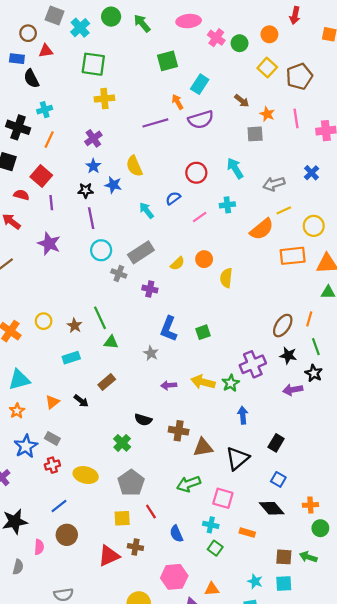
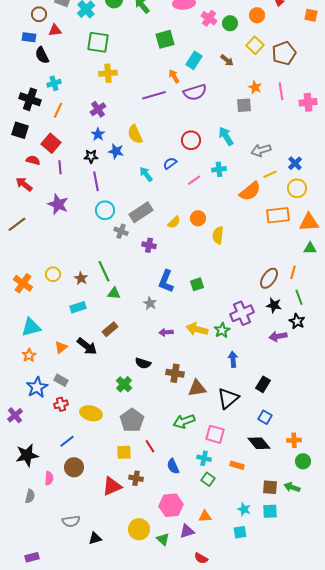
brown arrow: (242, 101) -> (227, 60), moved
blue cross: (311, 173) -> (295, 163), moved
black arrow: (81, 401) -> (87, 346), size x1.5

